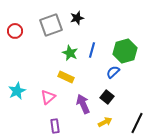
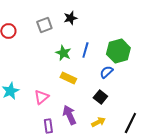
gray square: (51, 25) -> (44, 25), size x0.7
yellow rectangle: (66, 77) -> (68, 78), moved
purple arrow: (83, 104) -> (69, 115), moved

